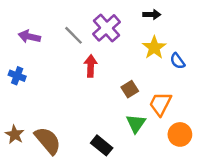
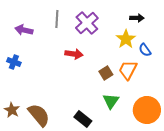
black arrow: (152, 15) -> (137, 18), moved
gray line: (73, 35) -> (57, 19), moved, turned 48
red arrow: (91, 66) -> (74, 54), turned 96
orange trapezoid: (160, 104) -> (128, 70), moved
orange circle: (180, 134) -> (147, 110), size x1.4

